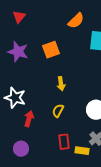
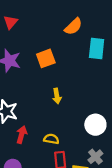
yellow semicircle: (58, 111) -> (51, 139), moved, turned 72

